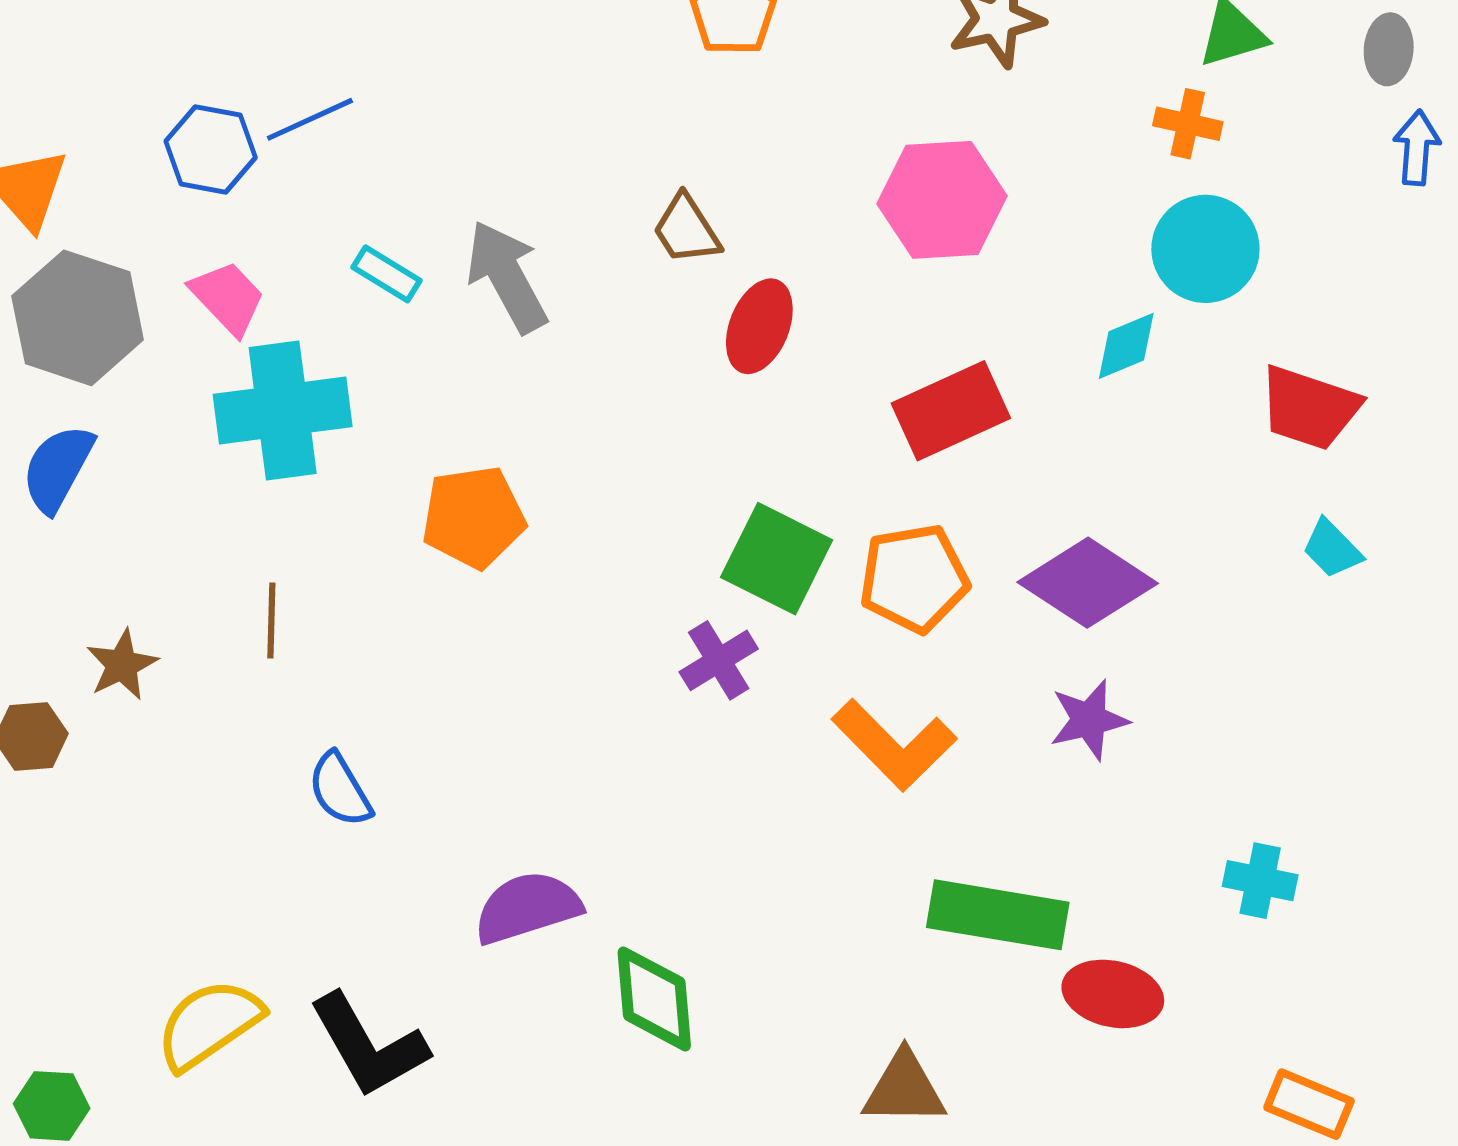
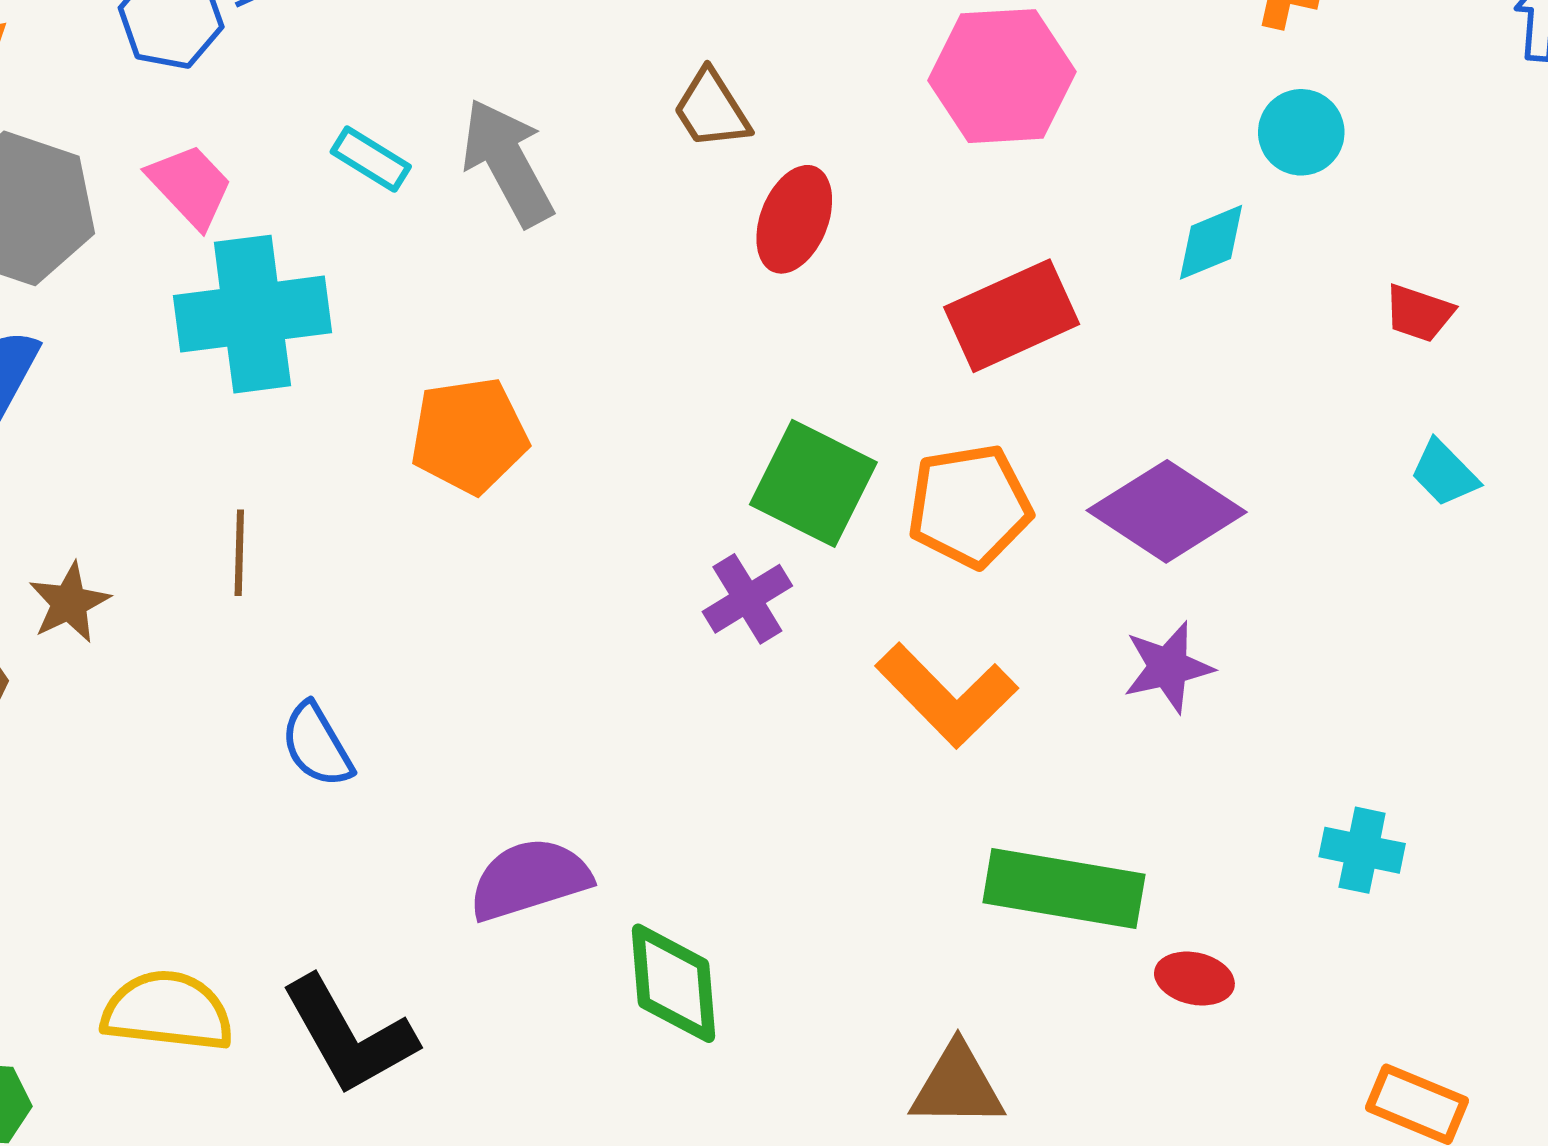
cyan circle: (1205, 249) -> (1301, 132), size x0.7
red trapezoid: (1309, 408) -> (1419, 313), size x0.6
red ellipse: (1113, 994) -> (1194, 979), size x0.7
yellow semicircle: (209, 1024) -> (168, 1011), turned 41

